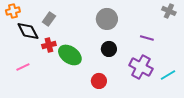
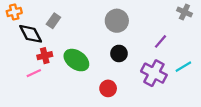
purple line: (147, 38) -> (160, 41), turned -64
red cross: (49, 45) -> (45, 56), moved
pink line: (23, 67) -> (34, 73), moved
cyan line: (168, 75) -> (183, 67), moved

